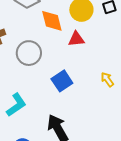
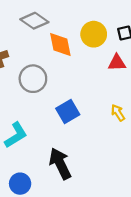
red triangle: (76, 39) -> (117, 63), moved

